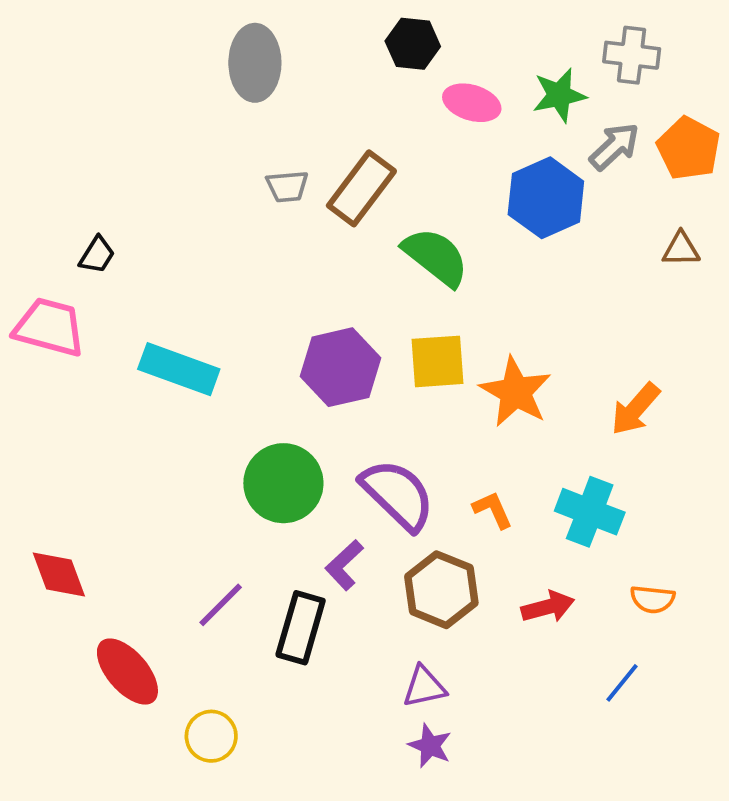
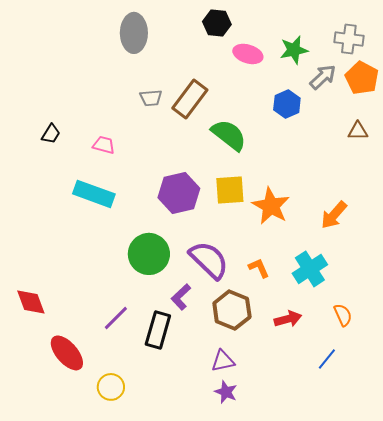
gray cross: (632, 55) -> (349, 39), moved
blue hexagon: (546, 198) -> (287, 104), size x0.7
pink trapezoid: (49, 327) -> (104, 145), moved, size x0.6
cyan cross: (590, 512) -> (310, 269), turned 36
orange semicircle: (652, 599) -> (343, 315), turned -120

